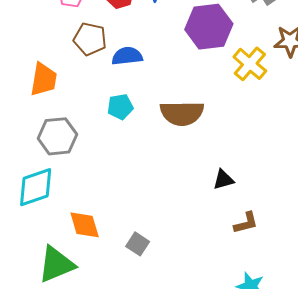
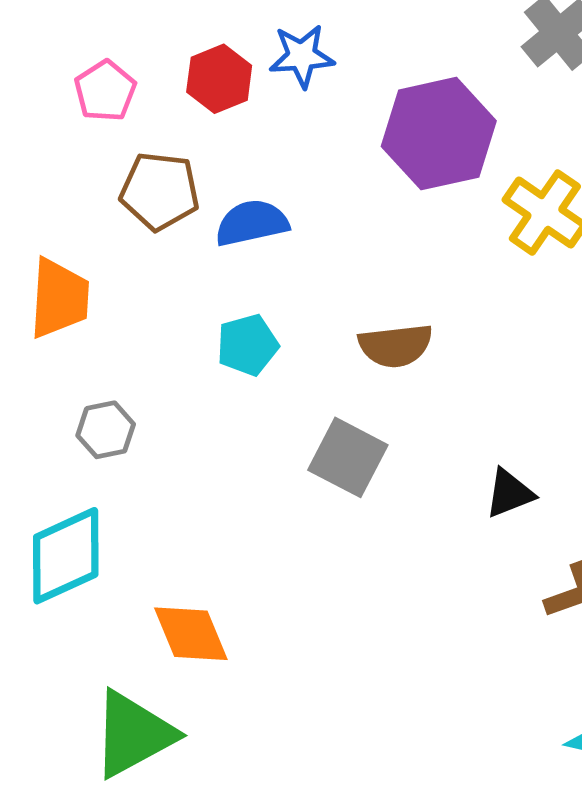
brown semicircle: (182, 113) -> (396, 346), size x0.7
gray hexagon: (57, 136) -> (106, 430), size x0.6
gray square: (138, 244) -> (348, 457), moved, size x1.4

